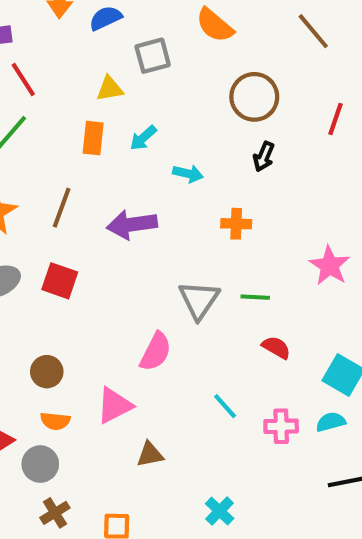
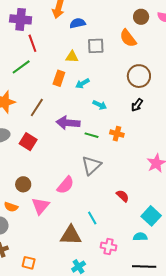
green line: (255, 297) -> (92, 135), moved
brown circle: (47, 372) -> (23, 184), moved
pink triangle: (114, 405) -> (40, 206), turned -36
pink cross: (281, 426) -> (109, 246), moved
brown triangle: (150, 454) -> (71, 235), moved, size x1.6

